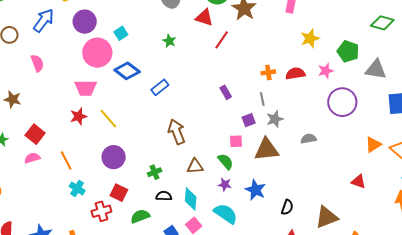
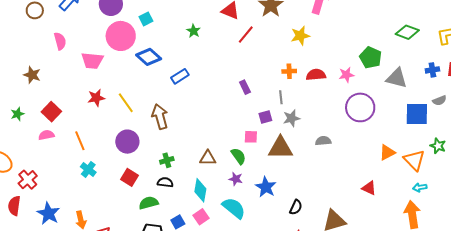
yellow star: (310, 38) -> (300, 36), moved
pink trapezoid: (86, 88) -> (92, 61), moved
brown arrow: (177, 132) -> (160, 117), moved
black semicircle: (164, 196) -> (165, 182), moved
red cross: (101, 211) -> (28, 180), moved, turned -30

